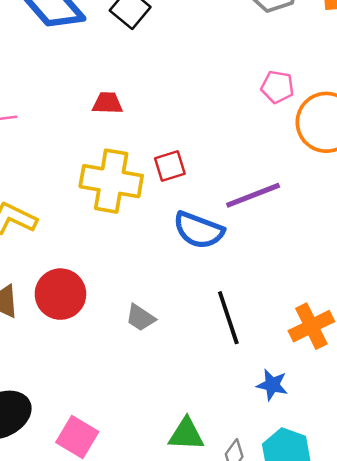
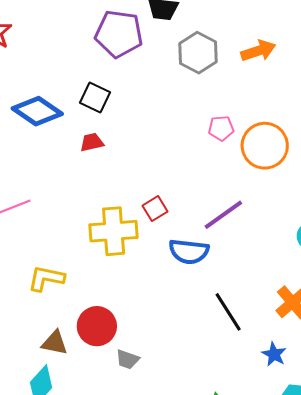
red trapezoid: (107, 103) -> (92, 142), moved
gray trapezoid: (140, 318) -> (127, 359), moved
blue star: (272, 385) -> (274, 354), turned 30

